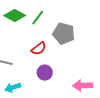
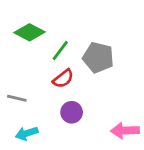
green line: (38, 18) -> (60, 51), moved

